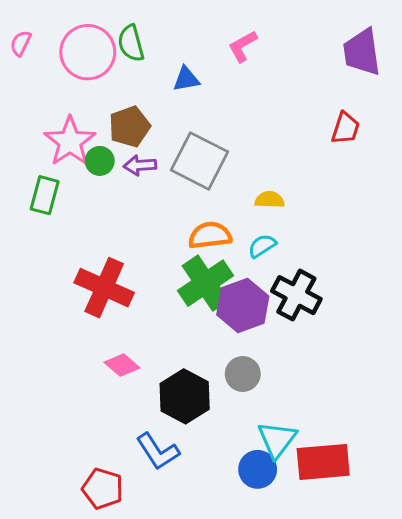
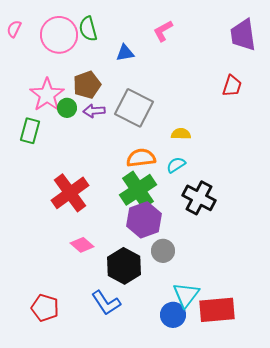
red cross: (104, 288) -> (70, 193), turned 30
purple hexagon: (243, 305) -> (144, 220), moved
red pentagon: (103, 489) -> (45, 308), moved

